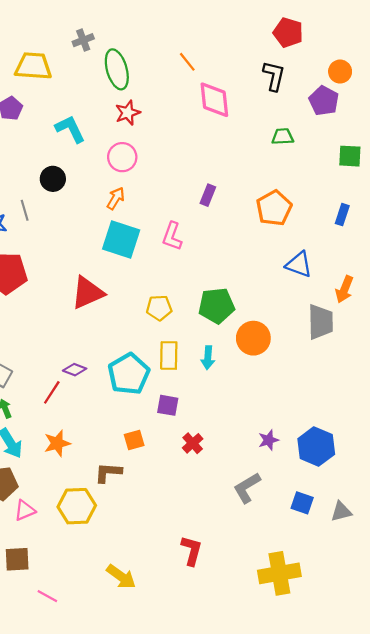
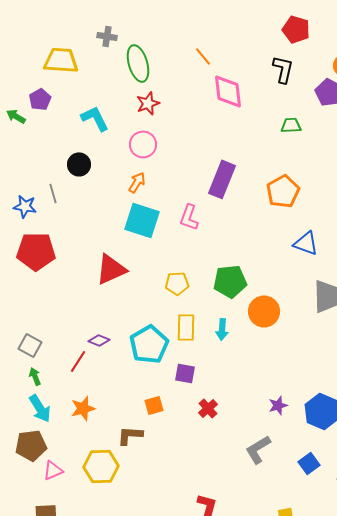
gray cross: (83, 40) -> (107, 36), turned 30
purple rectangle: (208, 195) -> (222, 179), size x1.8
blue square: (302, 503) -> (309, 463), turned 35

